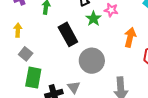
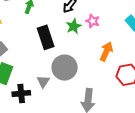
gray triangle: (74, 87) -> (43, 82), moved

